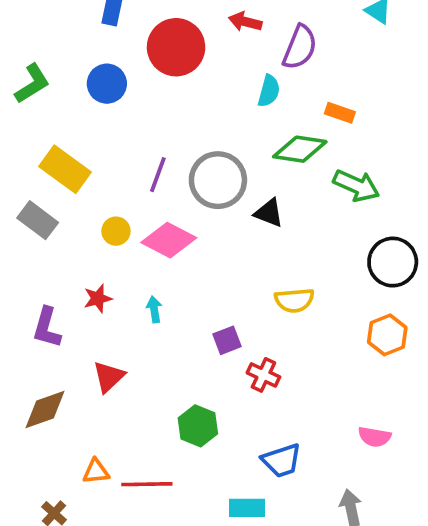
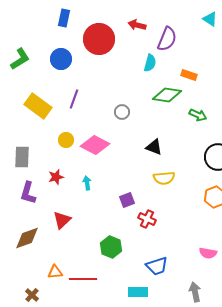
purple line: (158, 175) -> (74, 99), moved
gray circle: (218, 180) -> (122, 112), size x0.5
green arrow: (356, 186) -> (198, 115), size x0.7
black triangle: (269, 213) -> (154, 147), moved
gray rectangle: (38, 220) -> (22, 157), moved, turned 55

